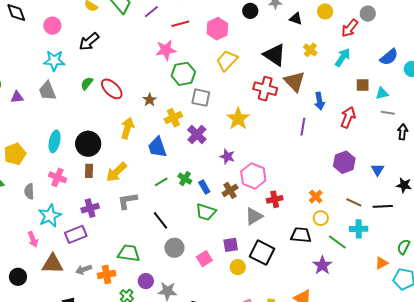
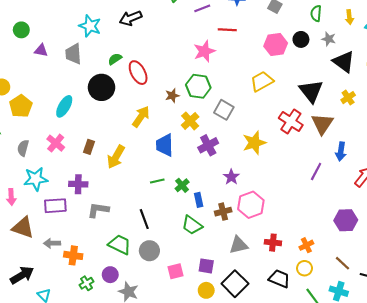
black triangle: (296, 19) -> (344, 62), size x1.6
pink hexagon: (217, 29) -> (276, 45), moved
pink star: (166, 50) -> (204, 51), turned -30
green hexagon: (183, 74) -> (198, 86), moved
yellow cross: (173, 118) -> (190, 121), turned -36
black circle: (88, 144) -> (101, 87), moved
yellow pentagon: (15, 154) -> (21, 106), turned -30
yellow arrow: (116, 172) -> (116, 157), turned -35
red cross: (275, 199) -> (273, 243), moved
gray L-shape: (127, 201) -> (98, 210), moved
green trapezoid: (129, 253) -> (120, 244), moved

